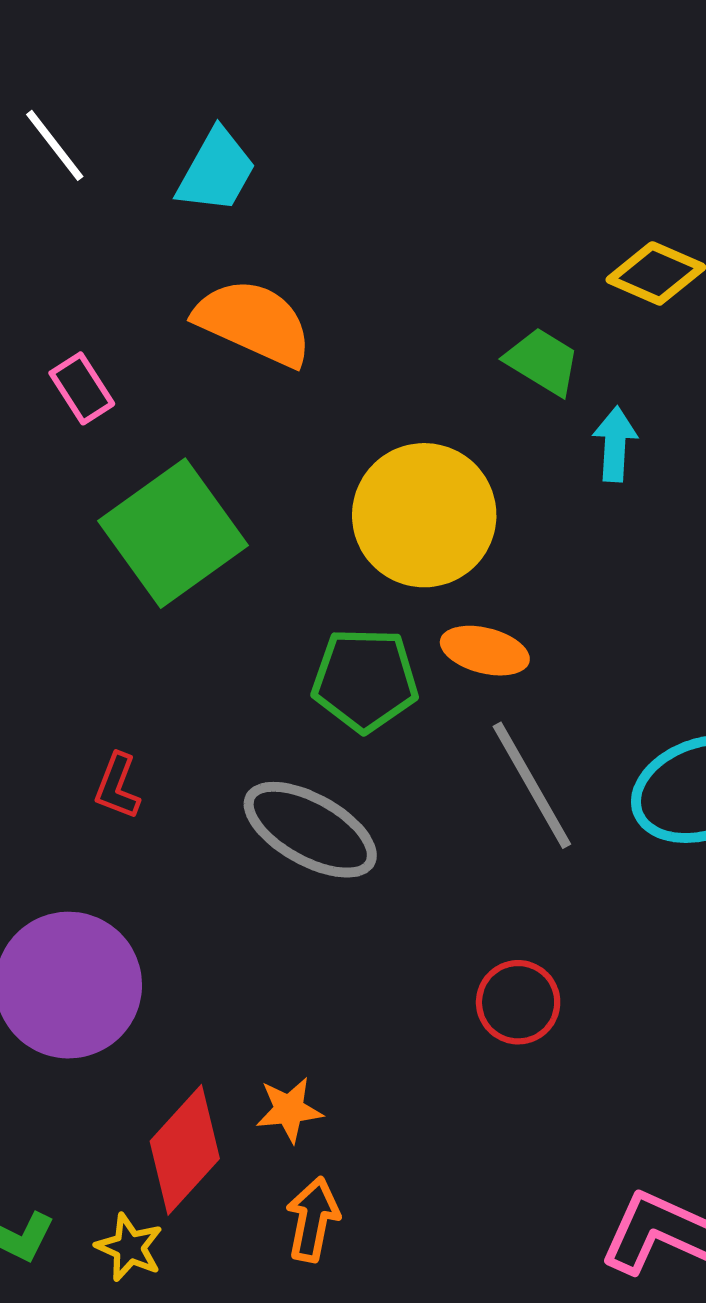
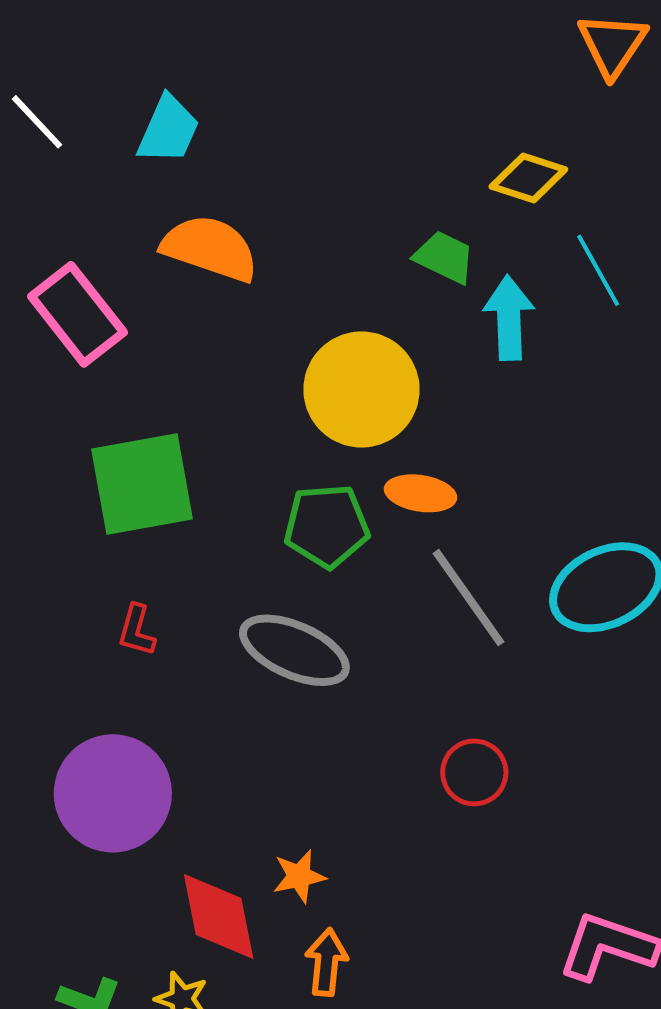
pink rectangle: (82, 388) -> (77, 314), size x1.8
cyan arrow: (615, 444) -> (509, 318), size x1.4
green square: (173, 533) -> (142, 484), moved, turned 31
red diamond: (185, 1150) -> (219, 916), turned -48

